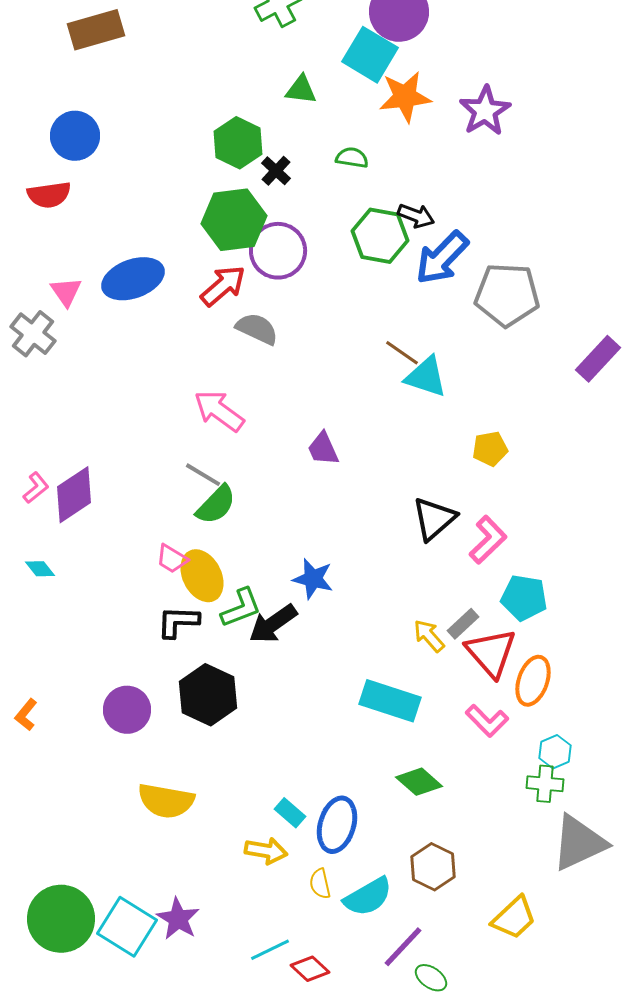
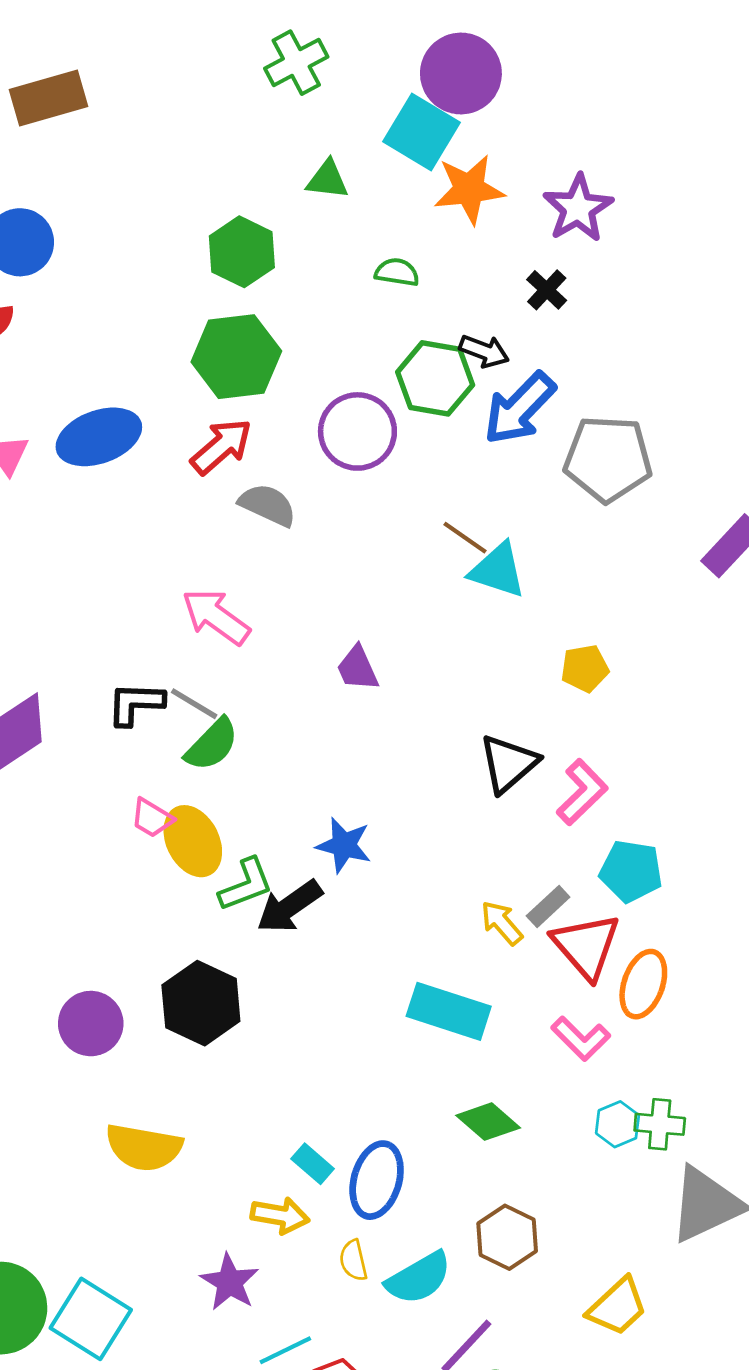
black cross: (276, 171) -> (547, 290), moved
purple circle: (278, 251) -> (357, 431), moved
black L-shape: (178, 622) -> (136, 704), moved
cyan hexagon: (555, 752) -> (617, 1124), moved
purple star: (178, 919) -> (230, 1282), moved

